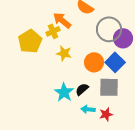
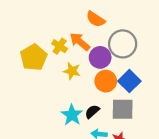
orange arrow: (62, 20) -> (80, 42), moved
yellow cross: (53, 31) -> (60, 46), turned -32
purple circle: (123, 38) -> (100, 57), moved

